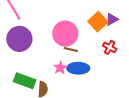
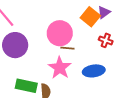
pink star: (60, 68) -> (60, 68), size x1.6
blue ellipse: (78, 68) -> (94, 71), moved

